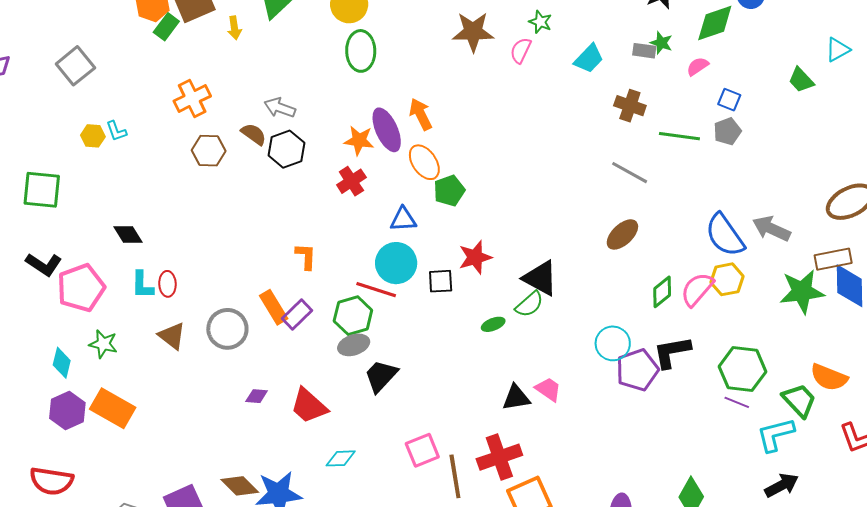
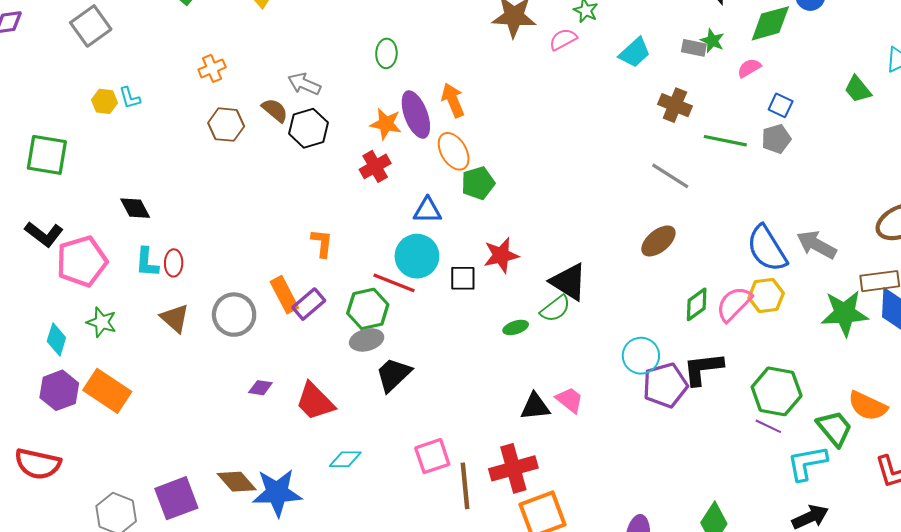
pink semicircle: (521, 50) -> (563, 39), turned 32
green ellipse: (361, 51) -> (386, 53), moved, size x0.7
orange cross: (192, 99) -> (212, 68), size x0.7

